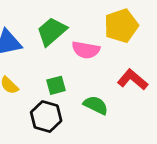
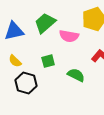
black hexagon: (46, 117) -> (26, 83), moved

